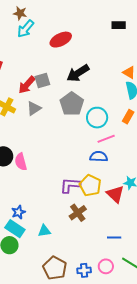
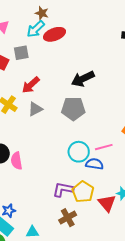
brown star: (20, 13) -> (42, 13), moved
red ellipse: (61, 40) -> (55, 34), moved
gray square: (42, 80) -> (21, 53), moved
gray pentagon: (72, 104) -> (73, 109), turned 30
cyan circle: (97, 118) -> (79, 152), moved

